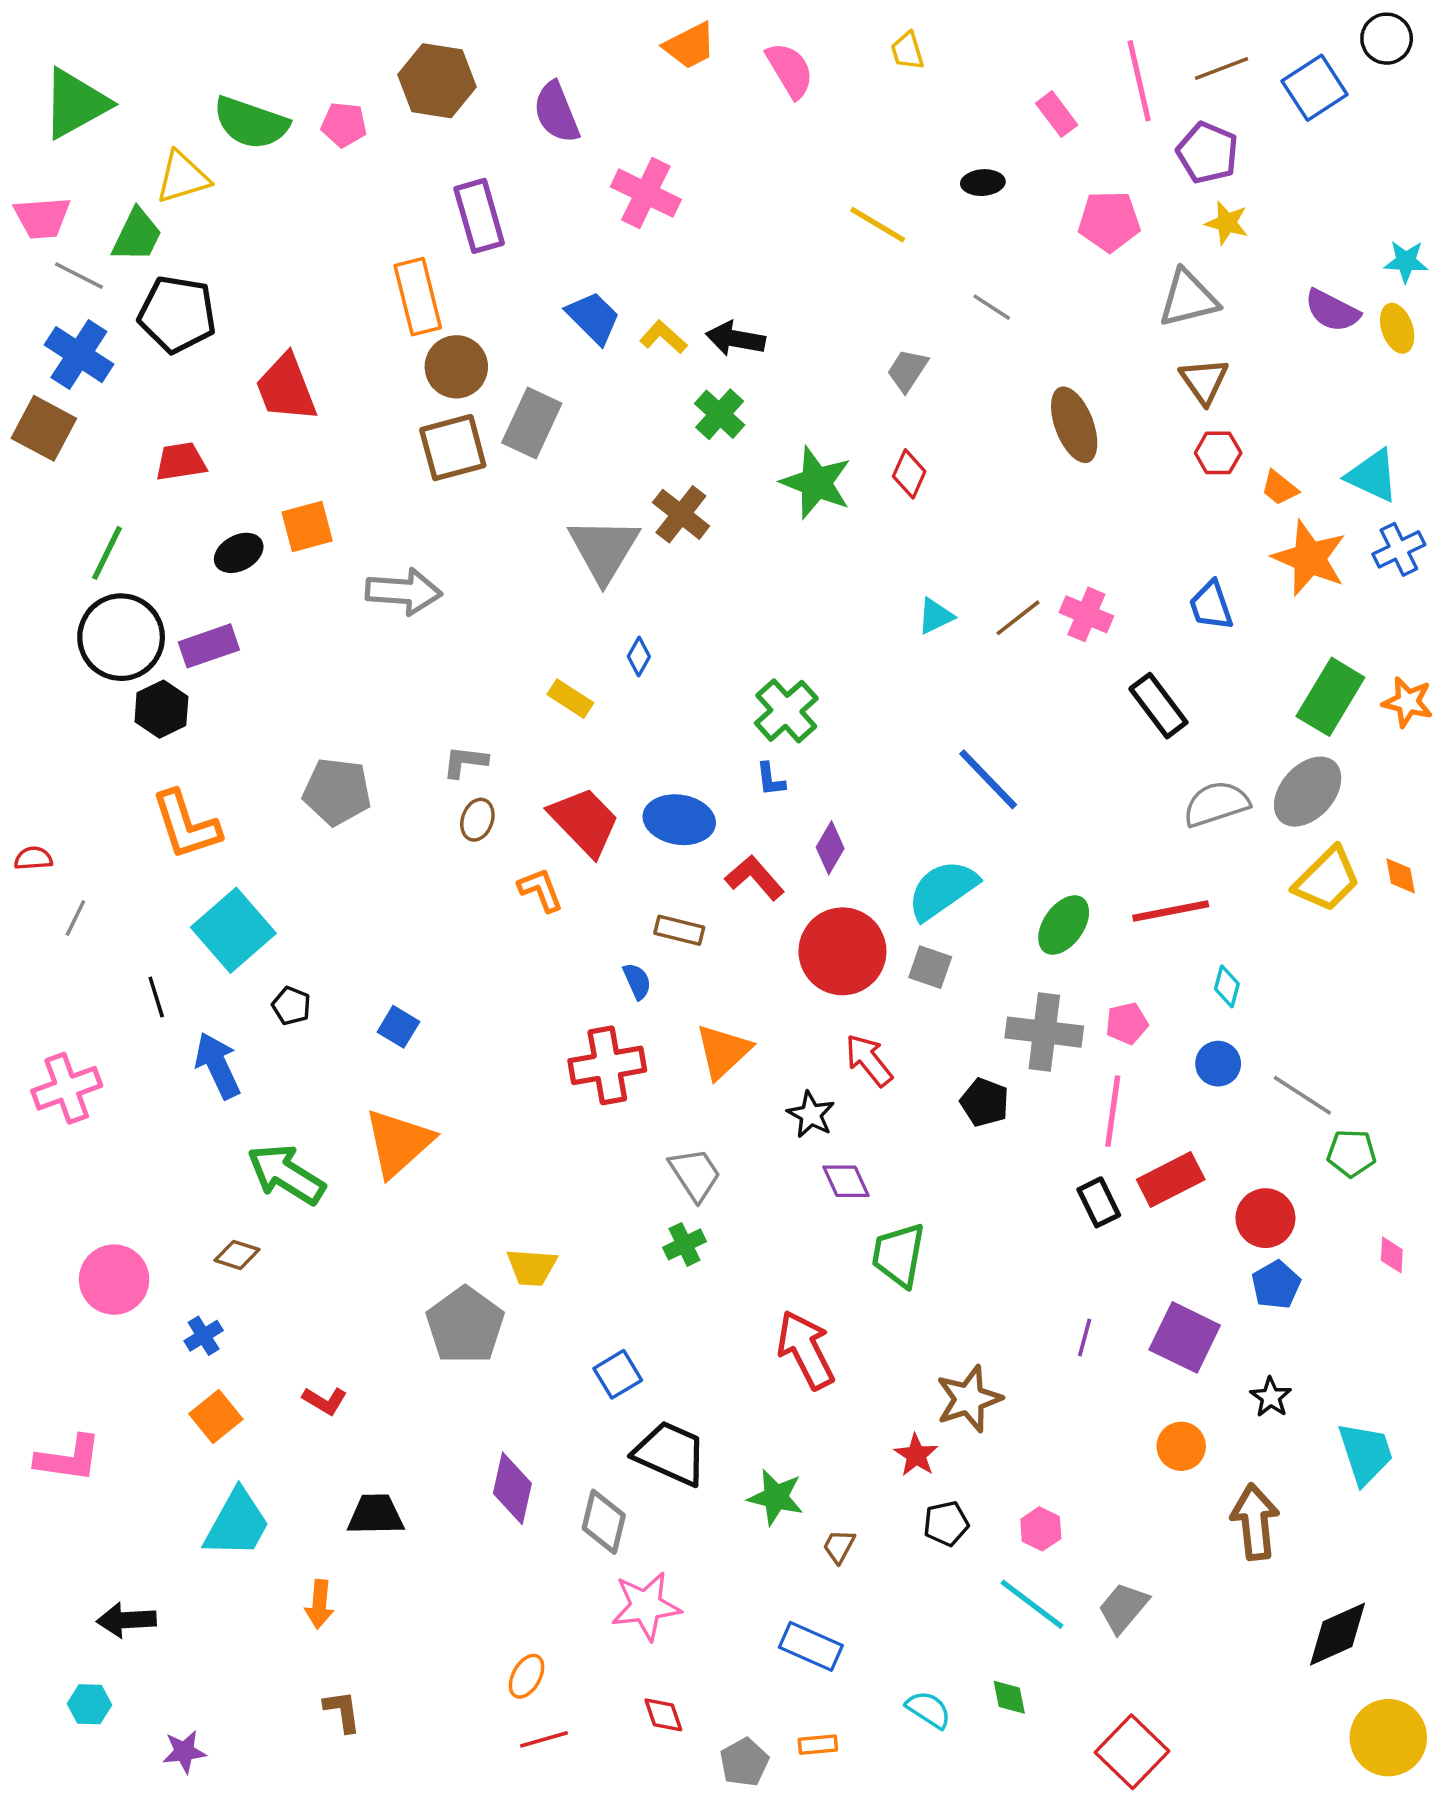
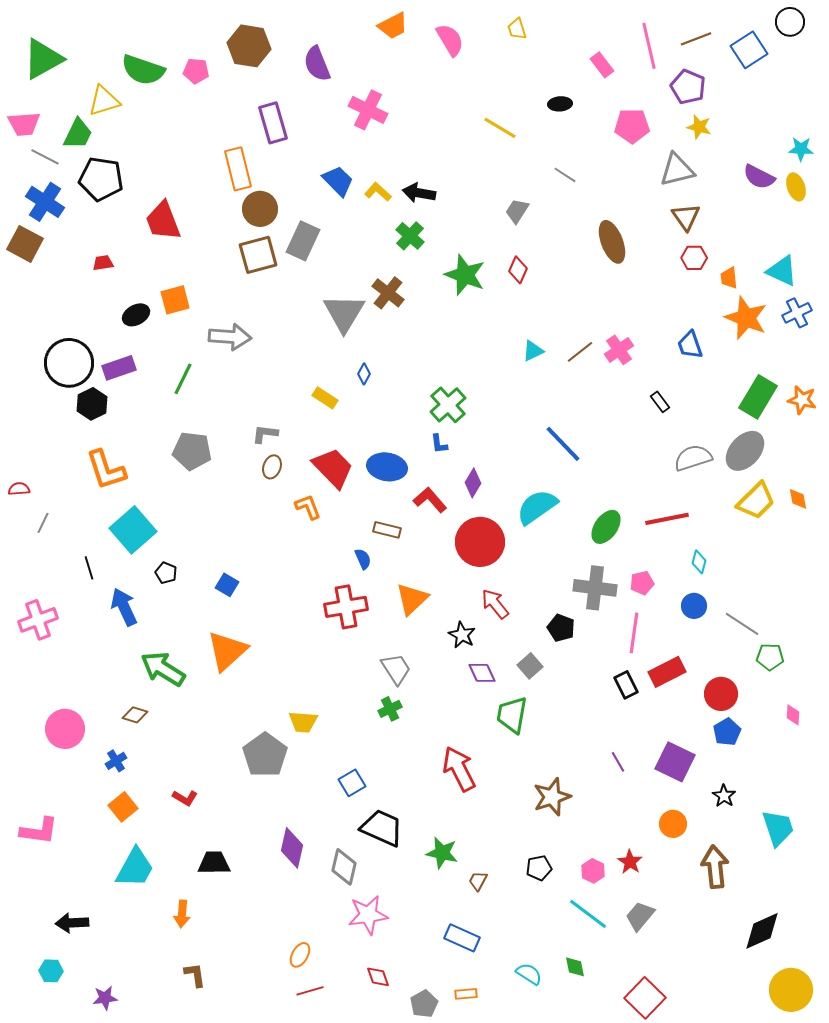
red trapezoid: (181, 462) -> (103, 263), size x0.7
orange trapezoid: (1280, 488) -> (729, 278), turned 45
green line: (107, 553) -> (183, 379), moved
pink cross: (1086, 614) -> (619, 350), turned 32
black rectangle: (1158, 706) -> (660, 402), size x0.6
gray square: (930, 967) -> (530, 666), moved, turned 30
purple line: (1085, 1337) -> (618, 762), turned -45
red star: (916, 1455) -> (630, 862), moved

